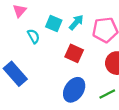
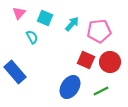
cyan square: (54, 23) -> (45, 18), moved
red square: (74, 53) -> (86, 60), moved

